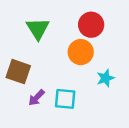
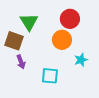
brown square: (18, 72) -> (14, 41), moved
purple arrow: (36, 98) -> (21, 62), moved, turned -64

